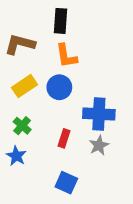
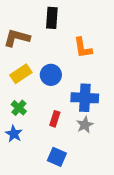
orange L-shape: (66, 56) -> (83, 48), moved

